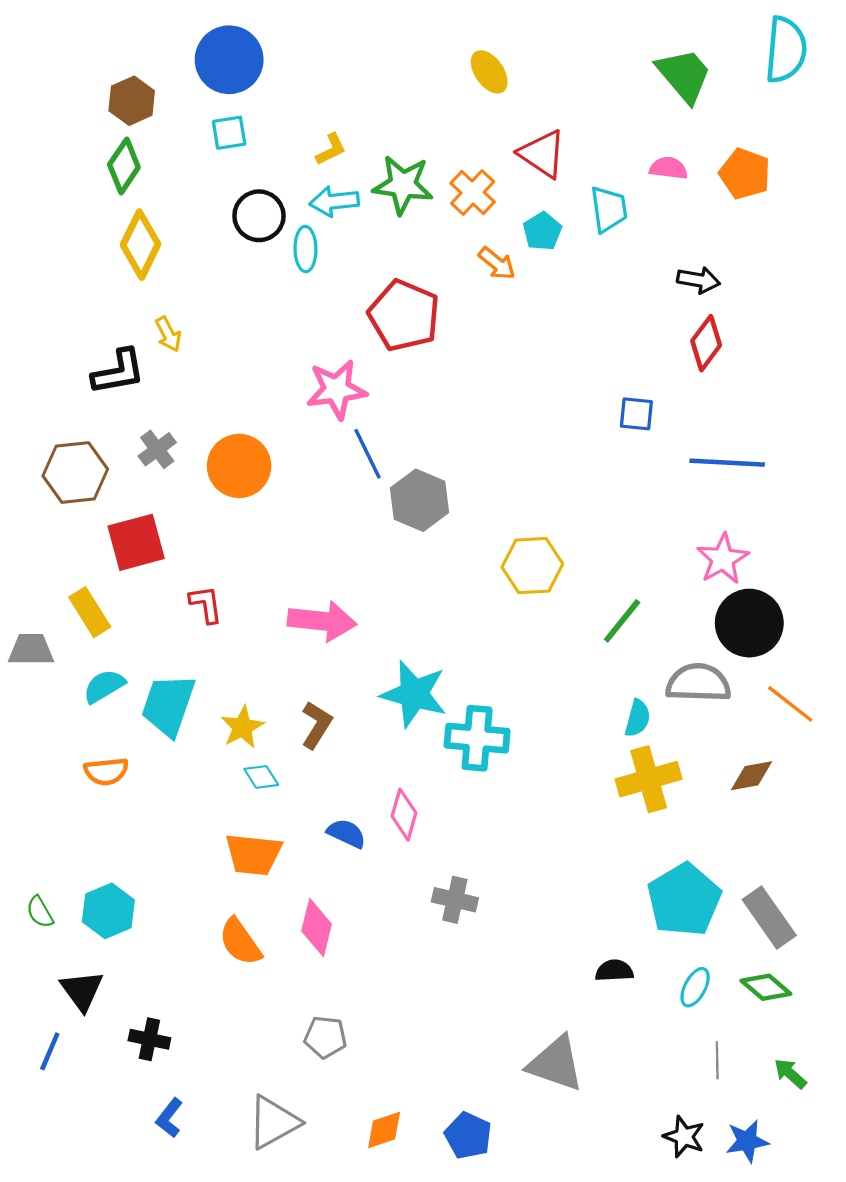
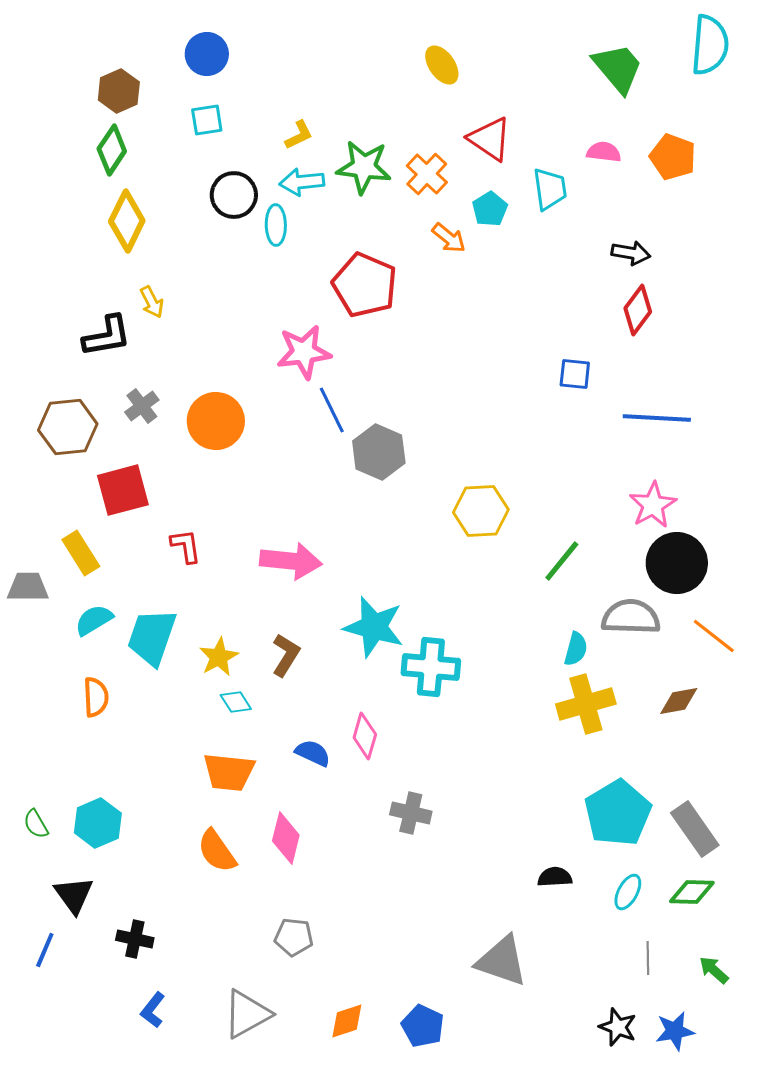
blue circle: (229, 60) -> (207, 54), size x0.7
orange semicircle: (106, 771) -> (96, 697), turned -87
green diamond: (766, 987) -> (692, 892), turned -39

